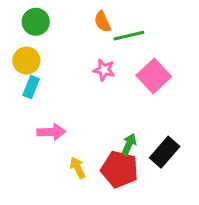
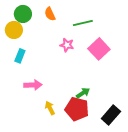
orange semicircle: (102, 22) -> (50, 14), moved
yellow circle: (26, 61) -> (14, 30), moved
green arrow: (129, 144) -> (83, 93), turned 32
black rectangle: (165, 152) -> (111, 115), moved

